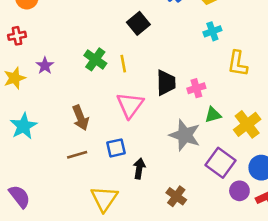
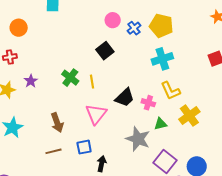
cyan cross: (212, 31) -> (162, 59), size x1.5
yellow L-shape: (238, 64) -> (170, 91), moved, turned -35
black trapezoid: (166, 83) -> (125, 98), turned 45
pink cross: (196, 88) -> (148, 103), turned 32
yellow cross: (247, 124) -> (189, 116), moved

